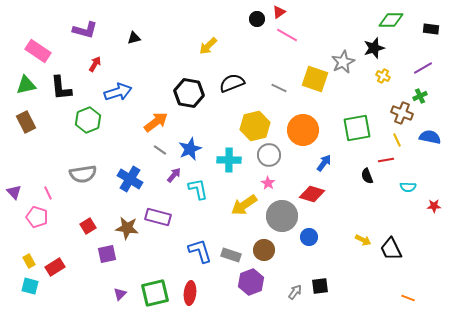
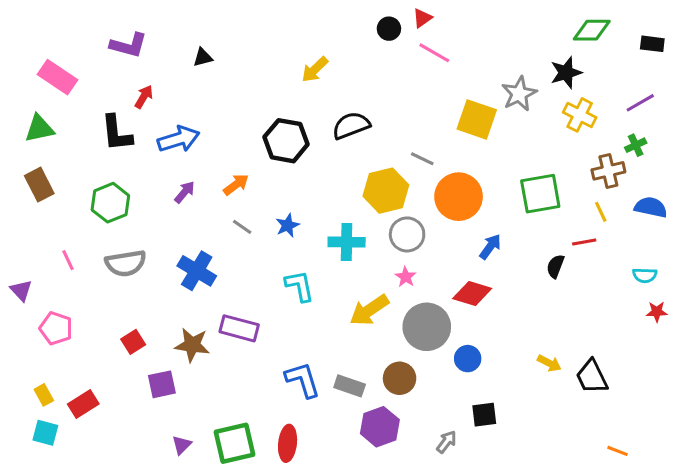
yellow cross: (383, 76) -> (580, 115), size x1.5
black L-shape: (61, 88) -> (117, 133), moved
gray line: (279, 88) -> (422, 159), moved
brown cross: (402, 113) -> (608, 171), turned -35
green hexagon: (88, 120) -> (110, 203), moved
orange arrow: (156, 122) -> (236, 185), size x0.7
blue star: (190, 149) -> (288, 225), size x0.7
purple arrow: (174, 175) -> (185, 192), moved
black semicircle: (367, 176) -> (555, 266), turned 42
cyan semicircle: (408, 187) -> (645, 275), moved
pink line: (48, 193) -> (68, 260), moved
black square: (320, 286) -> (484, 415), moved

